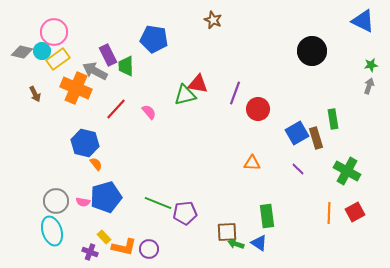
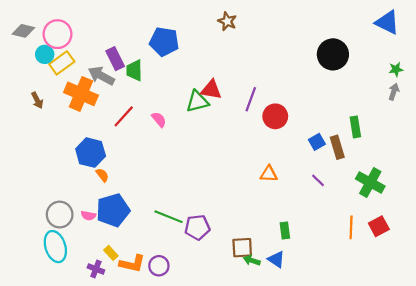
gray diamond: (22, 52) -> (23, 31), moved
blue square: (297, 133) -> (317, 142), size x0.7
green rectangle: (267, 216) -> (285, 231), size x0.7

